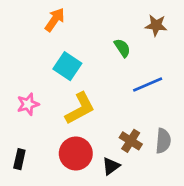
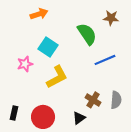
orange arrow: (55, 20) -> (39, 14), turned 36
green semicircle: (122, 48) -> (87, 34), size x1.6
pink star: (28, 104) -> (25, 64), moved
red circle: (76, 153) -> (43, 117), moved

